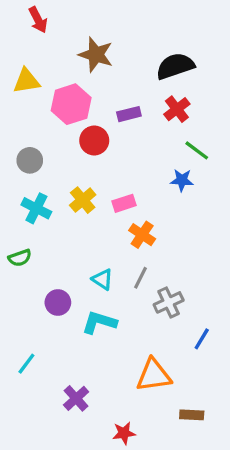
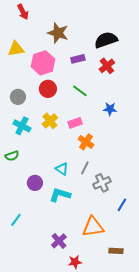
purple rectangle: (129, 114) -> (78, 59), moved
red circle: (94, 141) -> (48, 89), moved
green line: (197, 150) -> (80, 91), moved
purple cross: (76, 398) -> (59, 241), moved

